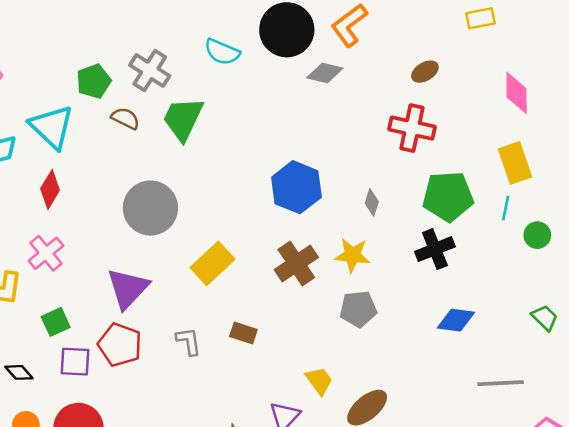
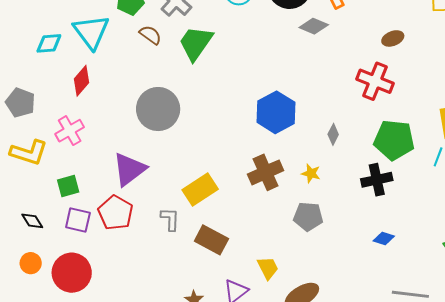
yellow star: (352, 255) -> (311, 173), size x0.7
yellow rectangle: (212, 263) -> (200, 189), moved
blue diamond: (456, 320) -> (384, 238), size x0.7
brown rectangle: (243, 333) -> (211, 240), moved, size x1.5

